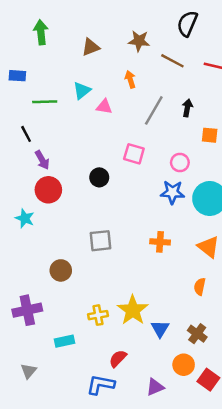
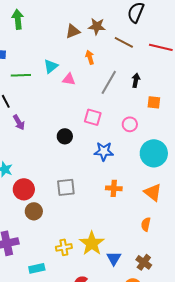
brown triangle: (91, 47) -> (73, 31), moved
red circle: (48, 190) -> (24, 189), moved
blue star: (172, 192) -> (104, 151), moved

